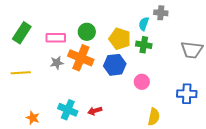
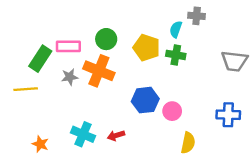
green rectangle: (22, 33) -> (40, 59), moved
blue hexagon: (115, 65) -> (145, 100), moved
pink circle: (142, 82) -> (172, 111), moved

